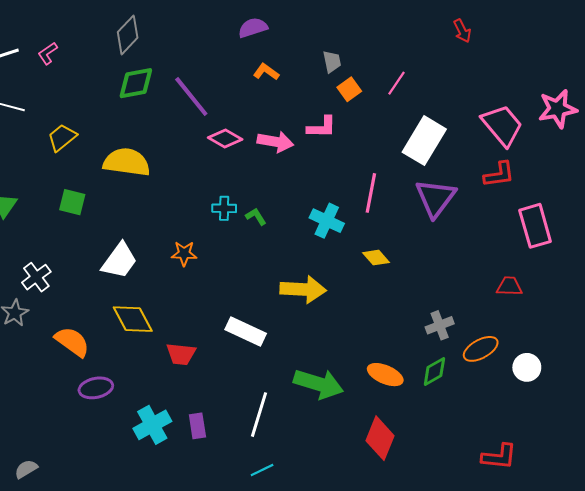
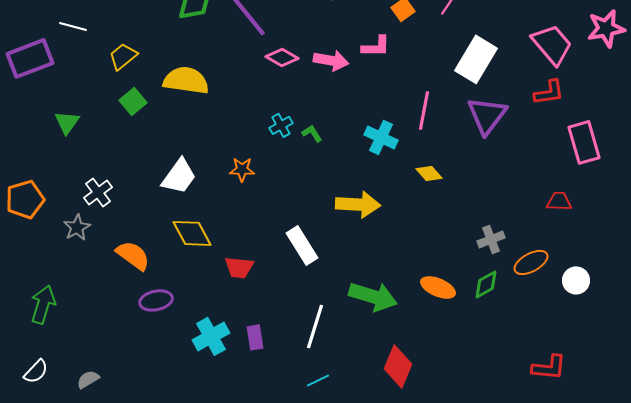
green square: (72, 202) -> (133, 101), moved, turned 36
cyan cross: (224, 208) -> (281, 125), turned -30
white rectangle: (246, 331) -> (302, 245), turned 33
red diamond: (380, 438) -> (398, 366), moved

